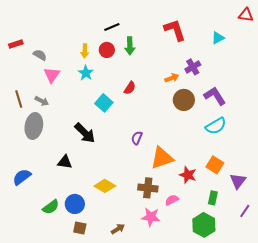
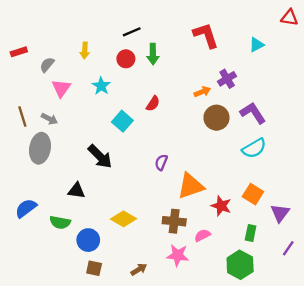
yellow arrow: (85, 51) -> (85, 51), moved
gray semicircle: (40, 55) -> (47, 65), turned -80
green semicircle: (51, 207) -> (60, 222), moved, turned 48

